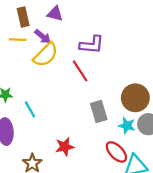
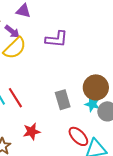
red line: (80, 71) -> (15, 98), moved
cyan star: (127, 126) -> (92, 104), moved

